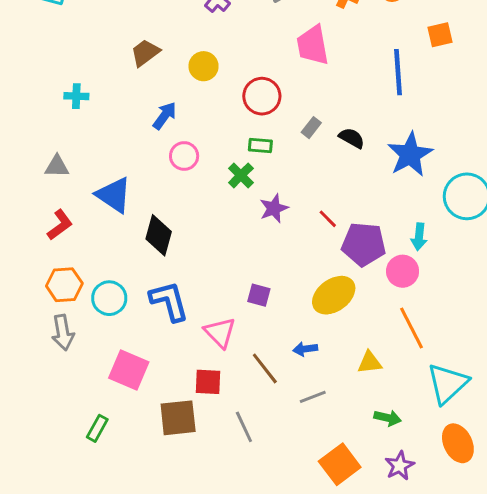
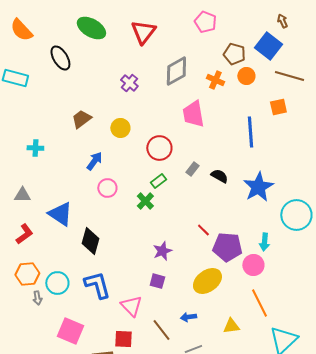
green rectangle: (260, 145) -> (158, 181), turned -42
purple star: (274, 208) -> (162, 251), moved
gray arrow: (63, 333) -> (37, 298), moved, size x0.6

